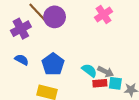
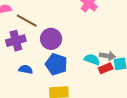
purple circle: (55, 17) -> (51, 39), moved
purple cross: (21, 29) -> (16, 41), turned 30

